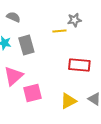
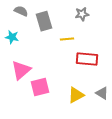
yellow line: (59, 31) -> (67, 39), moved
gray rectangle: (26, 45) -> (44, 21), moved

